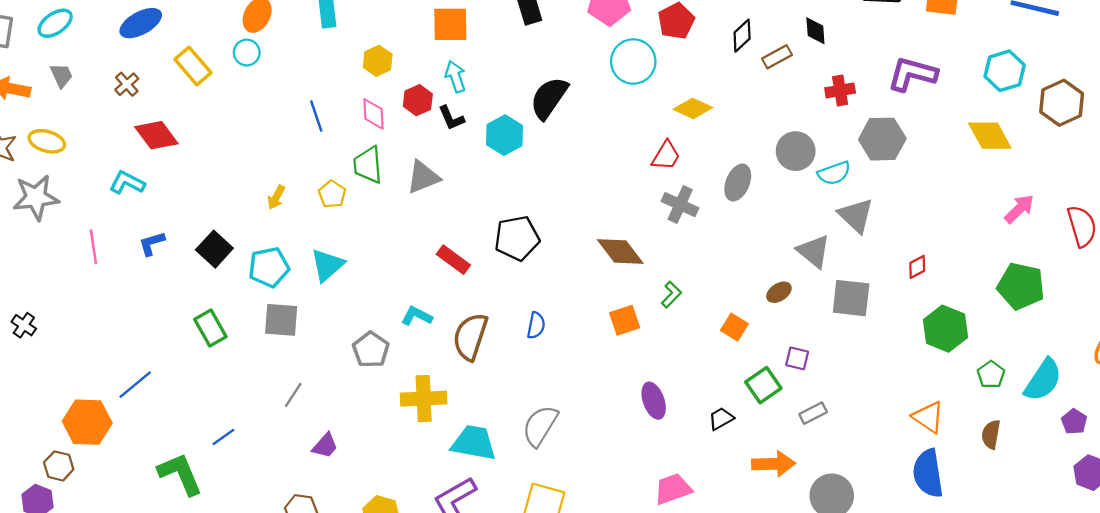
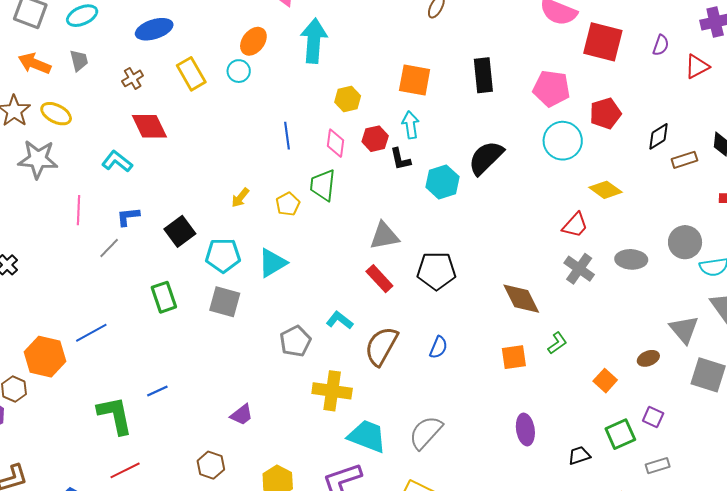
gray triangle: (423, 177) -> (384, 236), moved
gray ellipse: (738, 183) -> (631, 259), turned 60
gray line: (293, 395) -> (109, 248), moved

